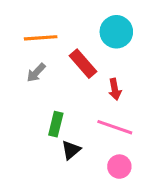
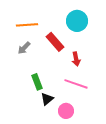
green rectangle: (56, 124) -> (37, 82), turned -35
pink circle: (119, 167) -> (66, 111), moved

